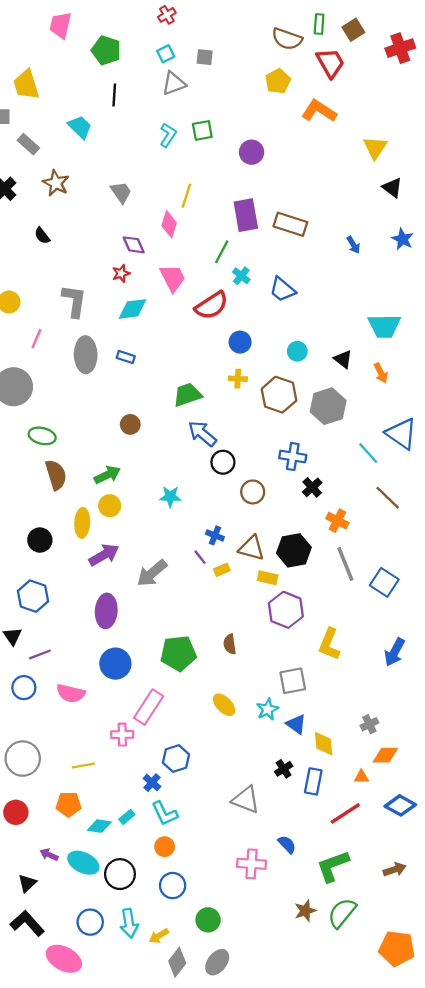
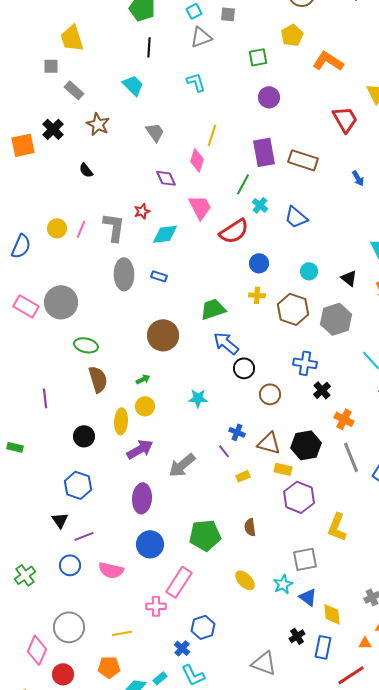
red trapezoid: (330, 63) -> (345, 119), moved
cyan trapezoid: (80, 127) -> (133, 85), moved
green square: (202, 130) -> (258, 57), moved
cyan L-shape: (168, 135) -> (196, 82), turned -50
red star: (121, 273) -> (142, 211), moved
pink line: (36, 339) -> (81, 229), moved
brown circle: (130, 424) -> (163, 335), size x1.8
green arrow: (107, 475) -> (143, 379), size x0.6
yellow rectangle: (222, 570) -> (243, 476), moved

